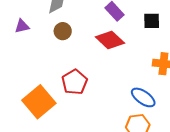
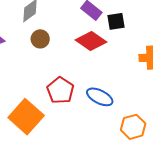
black square: (152, 21) -> (116, 21), moved
blue ellipse: (143, 97) -> (100, 97), moved

